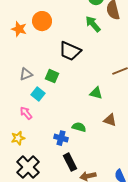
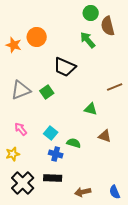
gray triangle: (26, 74) -> (21, 90), size x1.5
green square: (52, 76) -> (47, 92), turned 32
cyan square: (38, 94) -> (51, 133), moved
black rectangle: (70, 162) -> (53, 178), moved, turned -60

